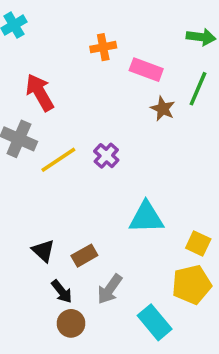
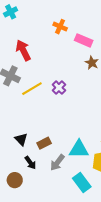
orange cross: (103, 47) -> (60, 27), turned 32
cyan triangle: (146, 217) -> (79, 149), moved
brown circle: (71, 323) -> (15, 180), moved

